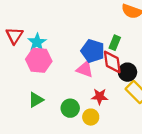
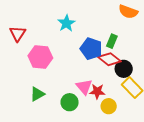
cyan star: (37, 42) -> (66, 23), moved
red diamond: (112, 62) -> (109, 59), turned -45
pink triangle: (85, 69) -> (84, 87), moved, turned 30
yellow circle: (91, 117) -> (109, 106), moved

